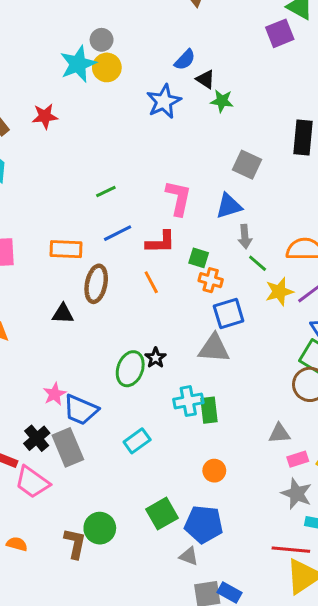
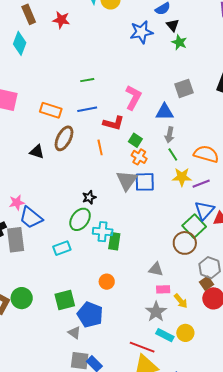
gray square: (247, 165) -> (184, 88), turned 30
gray triangle: (214, 348) -> (127, 180), moved, turned 45
green ellipse: (130, 369) -> (80, 219), moved

